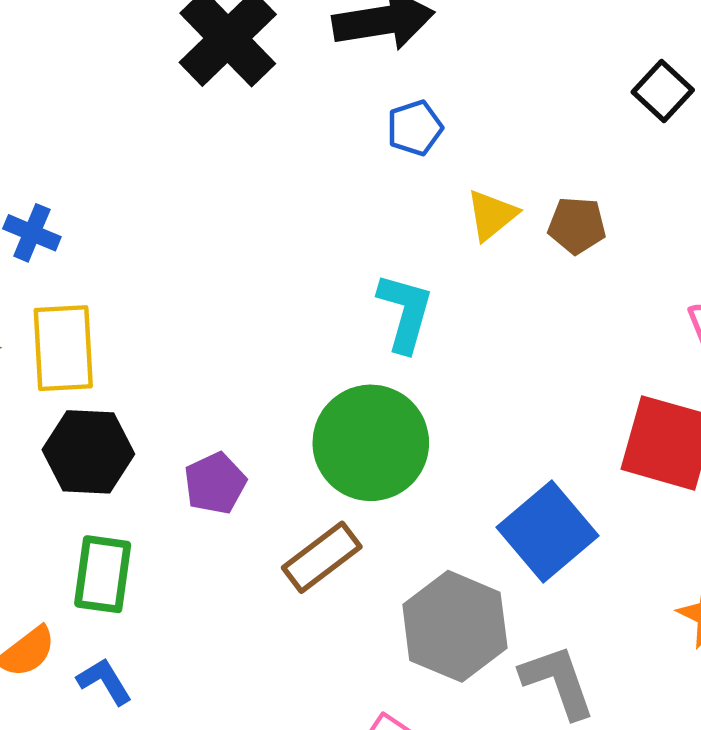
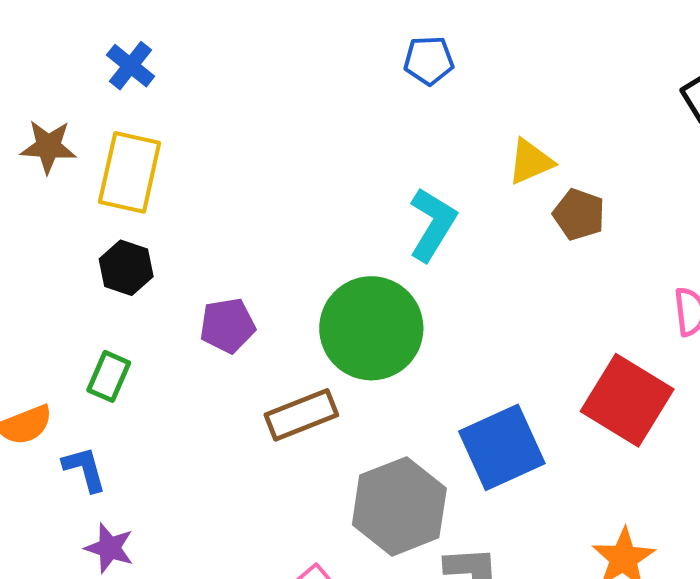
blue pentagon: (415, 128) -> (429, 60), moved
brown pentagon: (577, 225) -> (579, 214), moved
black hexagon: (88, 452) -> (126, 268), size x0.7
green rectangle: (103, 574) -> (109, 376), size x0.7

